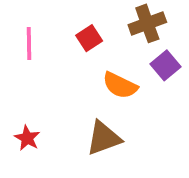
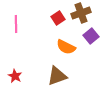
red square: (89, 38) -> (58, 18), moved

